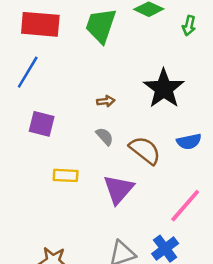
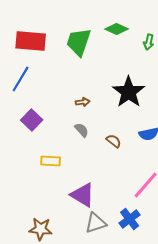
purple square: (42, 124) -> (32, 120), turned 30
brown semicircle: (145, 150) -> (114, 141), size x0.6
purple triangle: (118, 189) -> (83, 195), moved, turned -40

